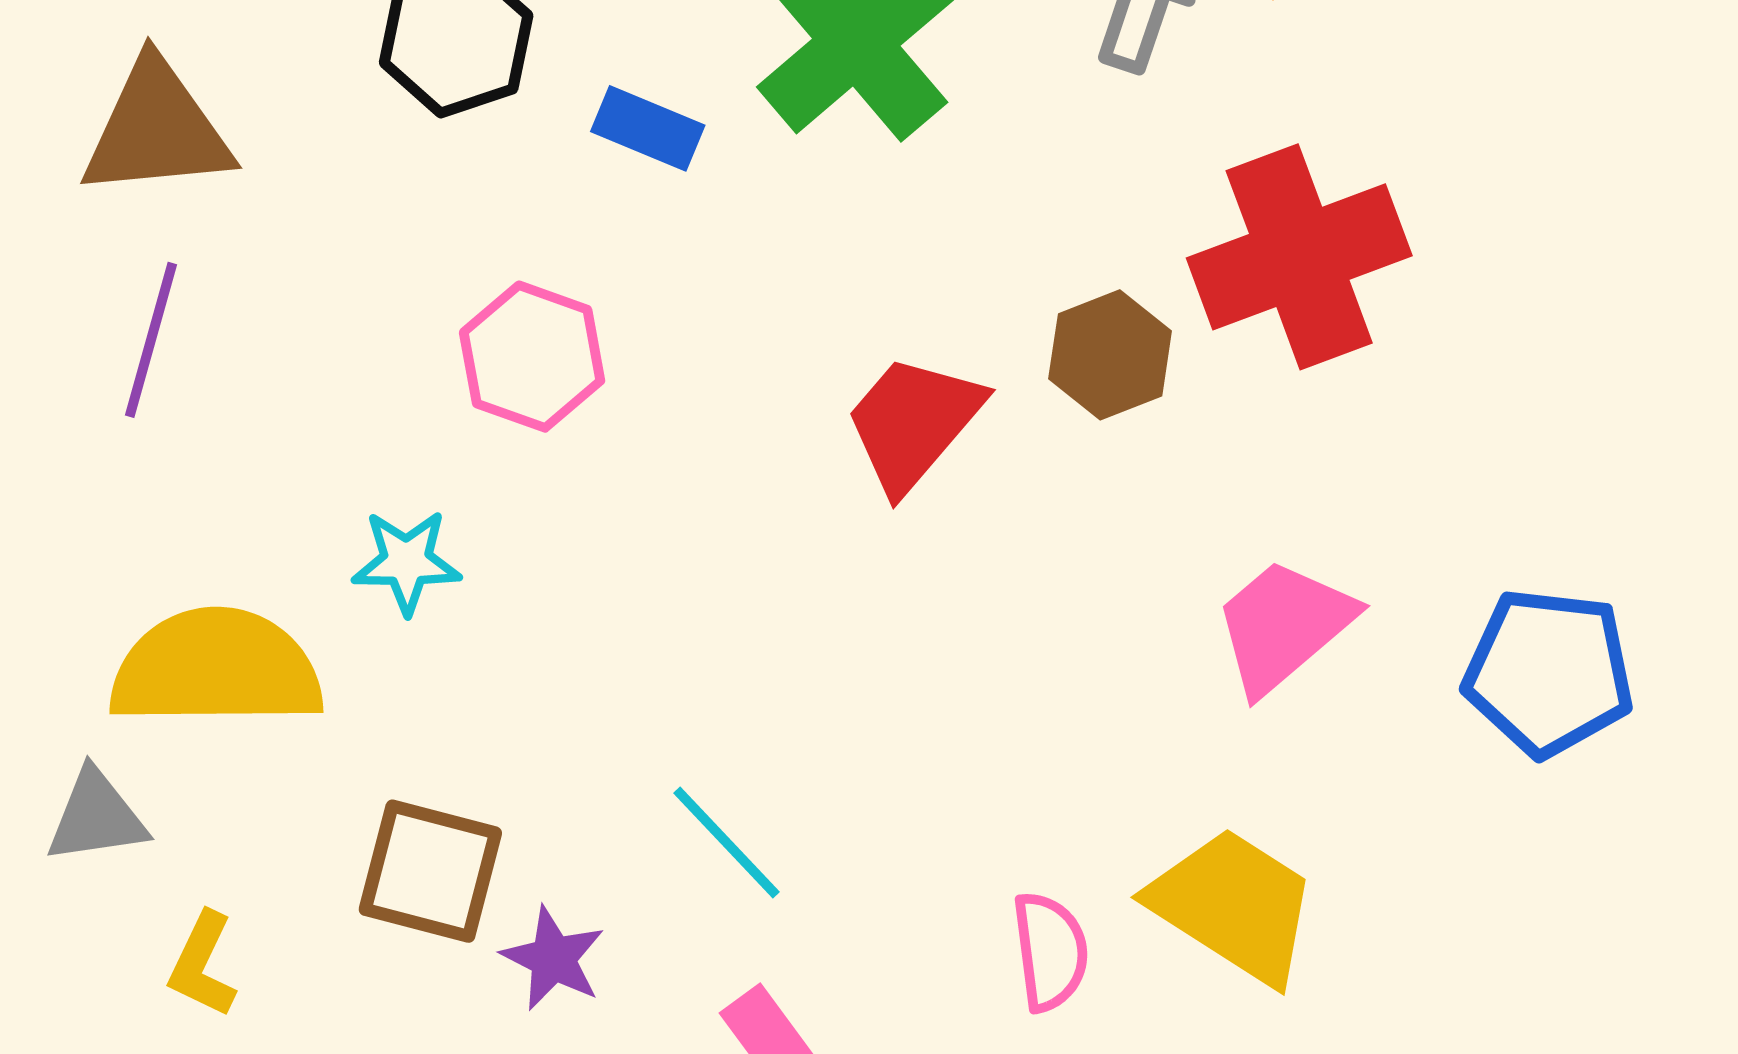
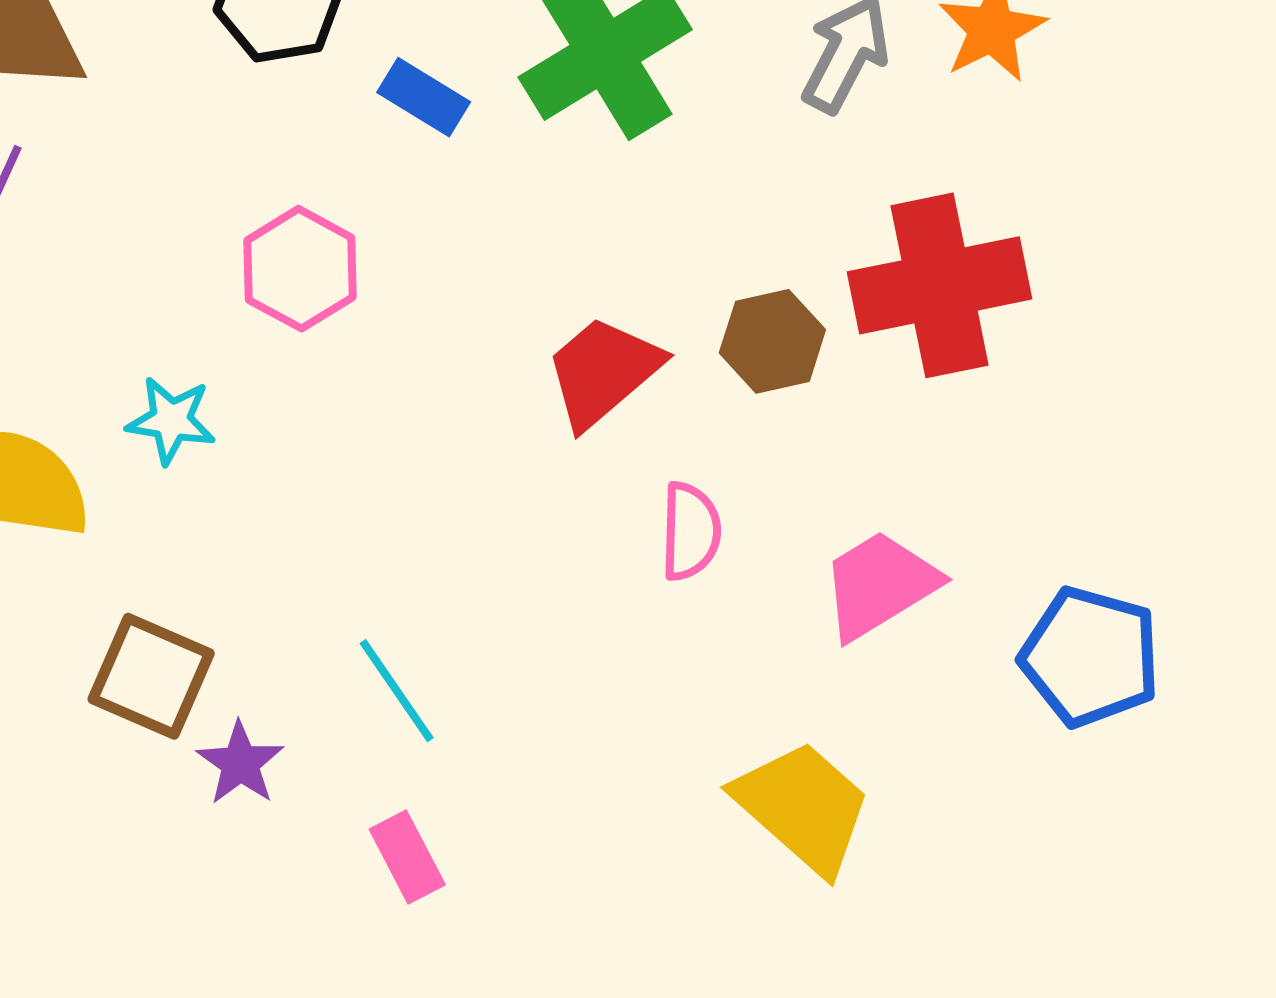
pink semicircle: (1050, 951) -> (690, 531), moved

